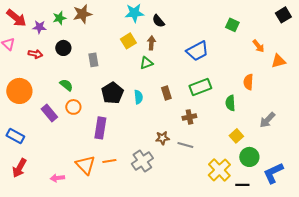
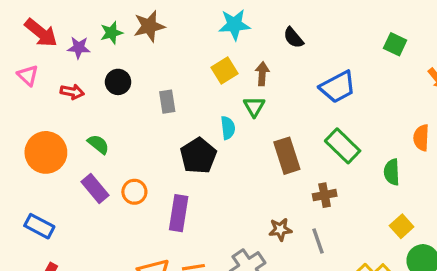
black semicircle: (158, 21) -> (293, 38), moved
green triangle: (146, 63) -> (254, 107), turned -40
green semicircle: (66, 85) -> (98, 144), moved
green rectangle: (200, 87) -> (343, 146), turned 65
brown rectangle: (166, 93) -> (287, 156), size x1.5
cyan semicircle: (138, 97) -> (228, 128), moved
orange circle: (73, 107) -> (134, 192), moved
gray line: (185, 145) -> (318, 241), turned 56

